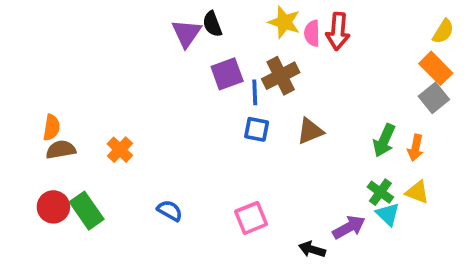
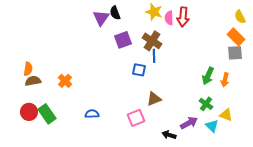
yellow semicircle: (443, 31) -> (240, 17), turned 120
brown cross: (281, 76) -> (152, 41), turned -30
blue line: (255, 92) -> (154, 56), moved
gray square: (434, 98) -> (235, 53), turned 35
brown triangle: (310, 131) -> (154, 99), moved
yellow triangle: (417, 192) -> (226, 115), moved
blue semicircle: (170, 211) -> (92, 114), turned -32
cyan triangle: (388, 214) -> (212, 126), moved

